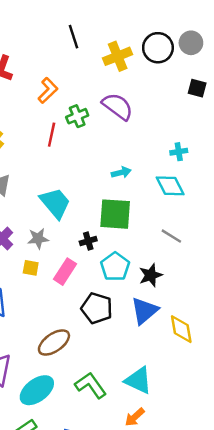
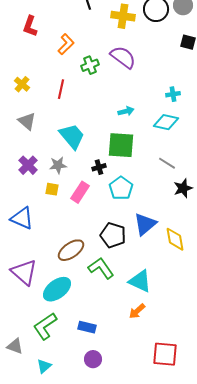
yellow cross: (118, 56) -> (123, 16), turned 30
red line: (52, 135) -> (61, 89), moved
cyan diamond: (170, 186) -> (166, 122), turned -50
black star: (151, 275) -> (183, 188), moved
black pentagon: (97, 308) -> (113, 235), moved
green L-shape: (91, 385) -> (101, 268), moved

